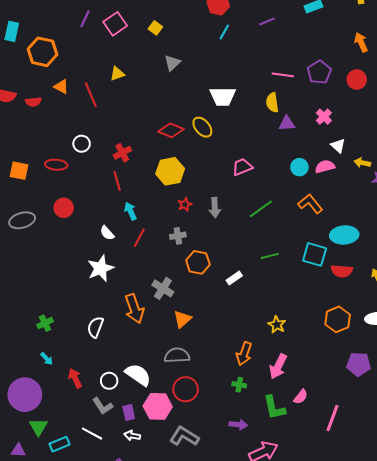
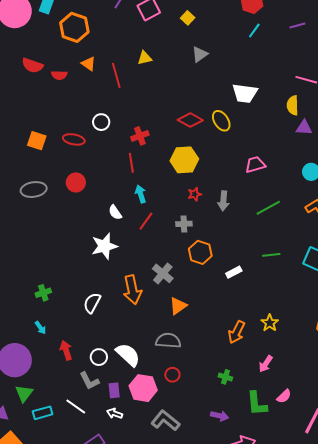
orange arrow: (244, 354) -> (236, 332), moved
pink arrow: (278, 366) -> (266, 364), size x0.7
red circle: (186, 389) -> (172, 375), size x0.6

